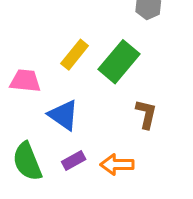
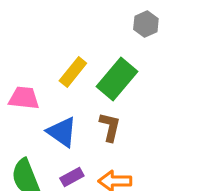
brown L-shape: (146, 114) -> (110, 127), moved

